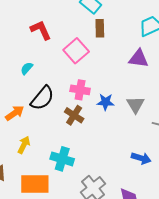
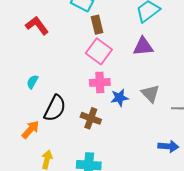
red L-shape: (41, 30) -> (37, 25), moved
pink square: (76, 51) -> (99, 51), moved
pink cross: (80, 90) -> (100, 82), moved

